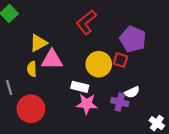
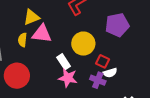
purple pentagon: (133, 39) -> (117, 25), turned 30
red square: (120, 60) -> (103, 61), moved
white rectangle: (80, 87) -> (64, 62), turned 35

